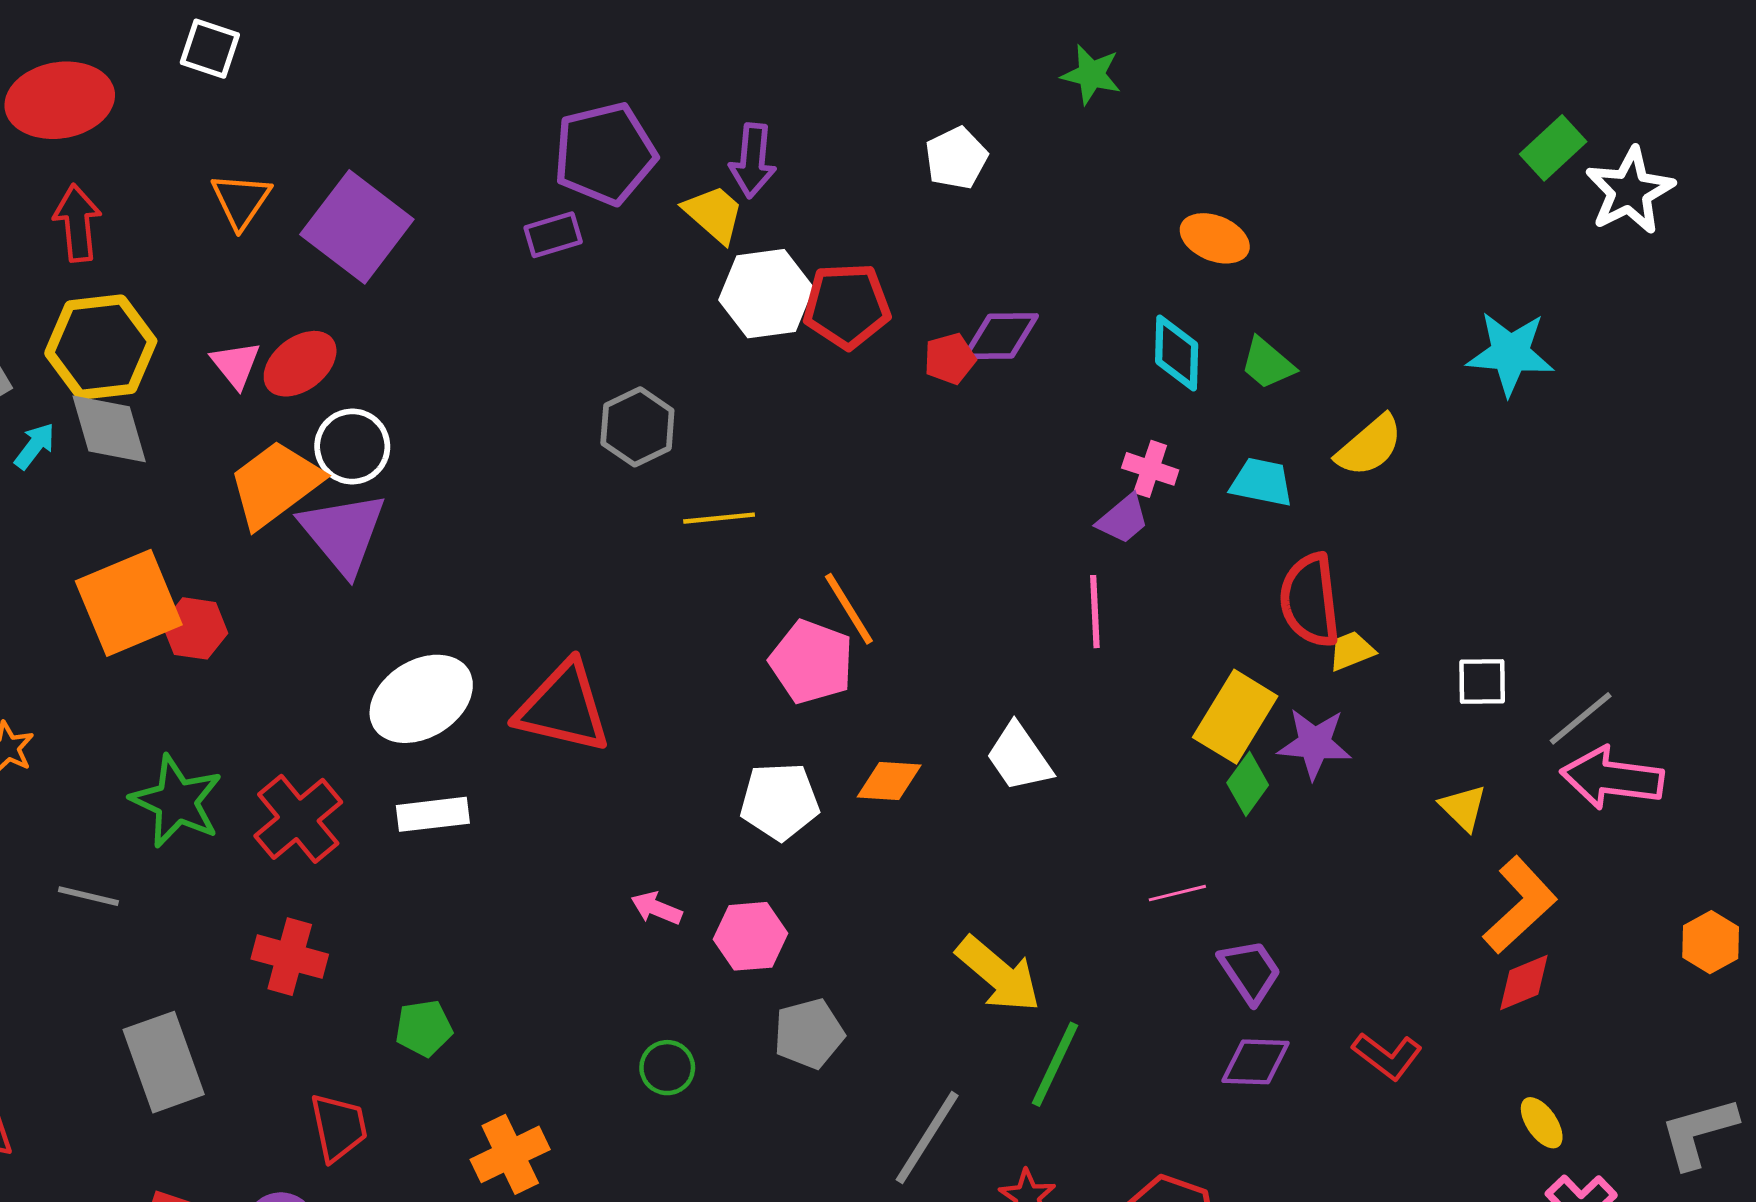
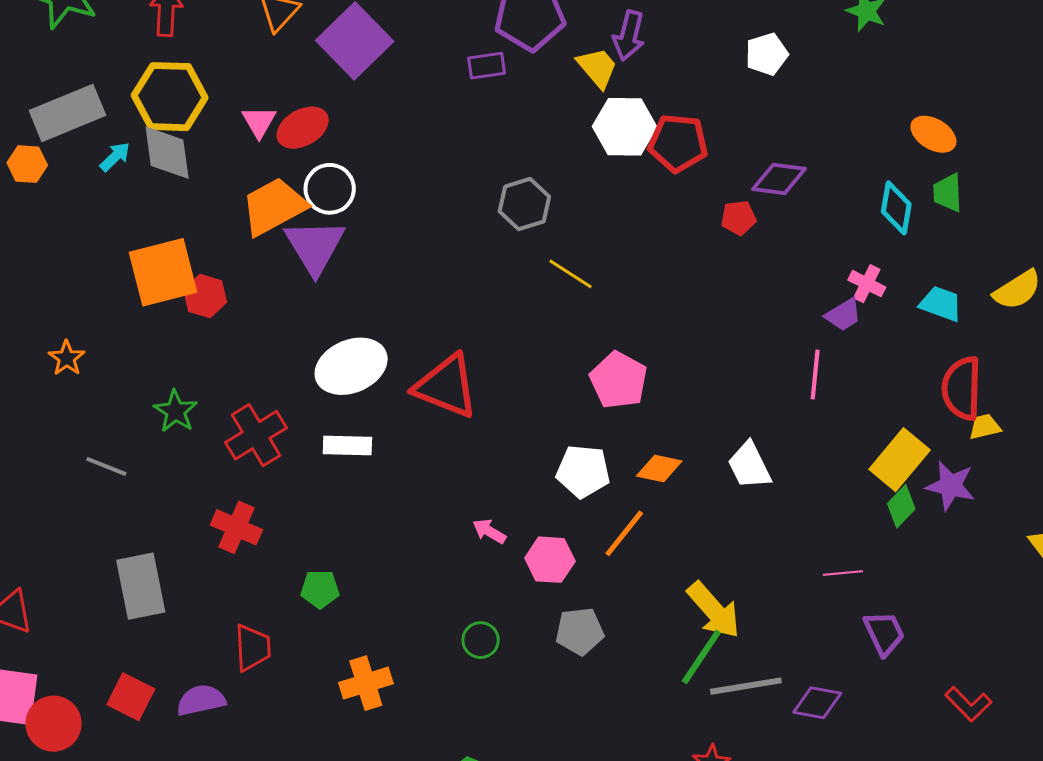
red pentagon: (950, 359) -> (738, 218), moved
green trapezoid: (1267, 364) -> (948, 193), moved, turned 39
yellow line: (719, 518) -> (570, 274), turned 30
orange line: (849, 609) -> (624, 533), moved, turned 62
green star: (177, 801) -> (175, 411), size x0.7
purple diamond: (1256, 1062) -> (817, 703), moved
green line: (1055, 1064) -> (701, 657), moved
gray line: (927, 1138) -> (746, 686), moved, turned 40

